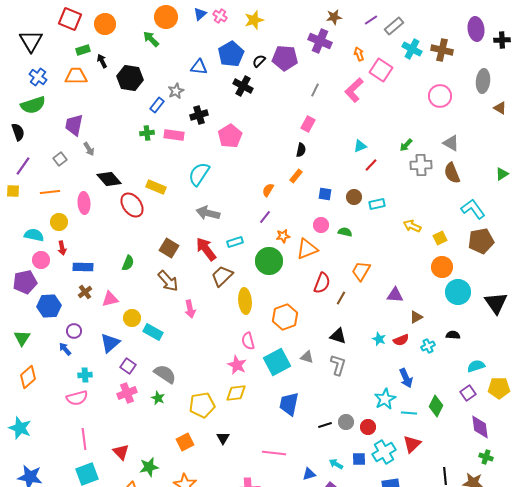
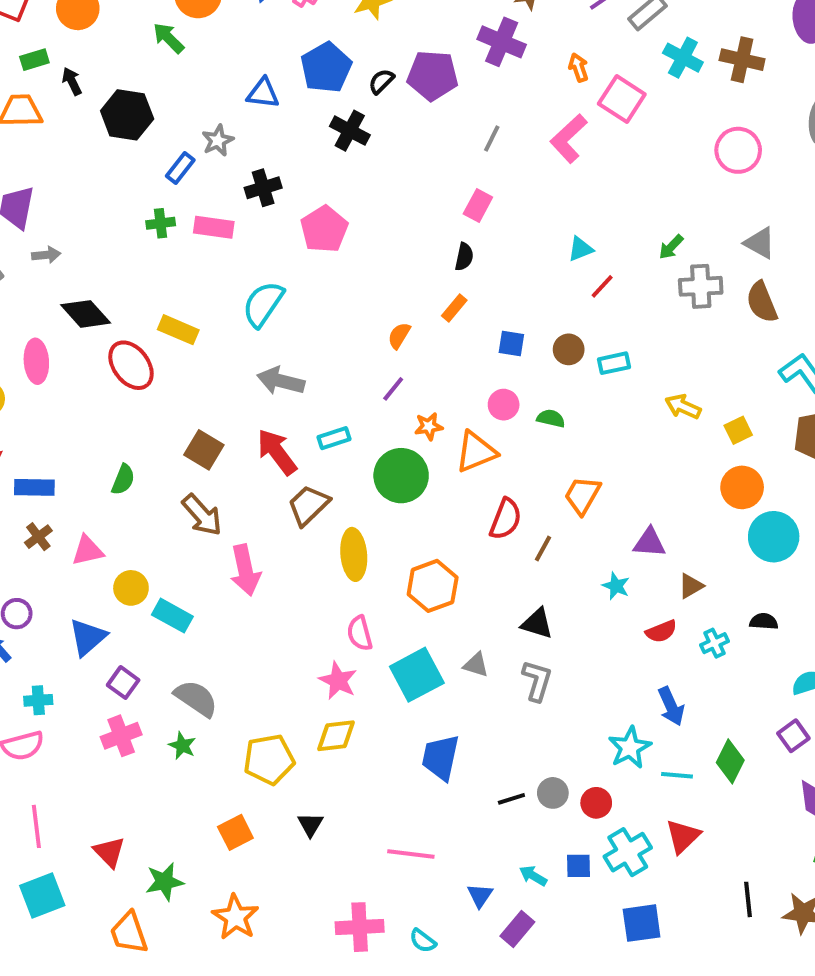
gray arrow: (89, 149) -> (46, 255), turned -64
pink arrow: (190, 309) -> (245, 570), size x1.4
cyan star: (379, 339) -> (616, 586), moved
blue triangle: (309, 474) -> (480, 895), turned -40

